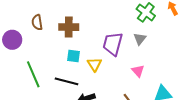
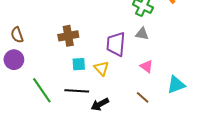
brown semicircle: (37, 22) -> (17, 35), moved
gray triangle: (140, 39) -> (142, 34), turned -48

